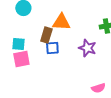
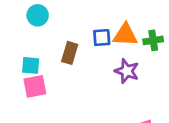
orange triangle: (61, 22) -> (125, 35), moved
blue square: (52, 48) -> (102, 38), moved

